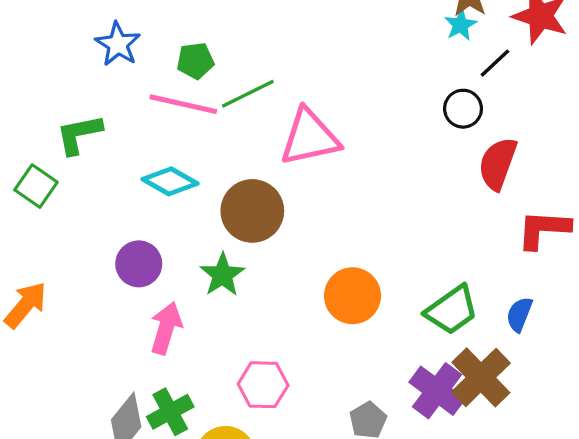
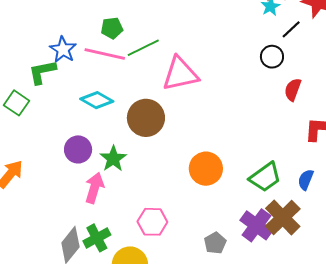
blue star: (118, 44) -> (63, 50), moved
red semicircle: (498, 164) -> (293, 90), size x0.7
green star: (222, 275) -> (113, 159), moved

